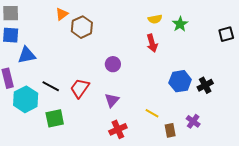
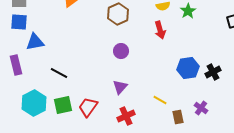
brown hexagon: (82, 27) -> (118, 14), moved
red trapezoid: (80, 88) -> (88, 107), moved
cyan hexagon: (26, 99) -> (34, 103), moved

